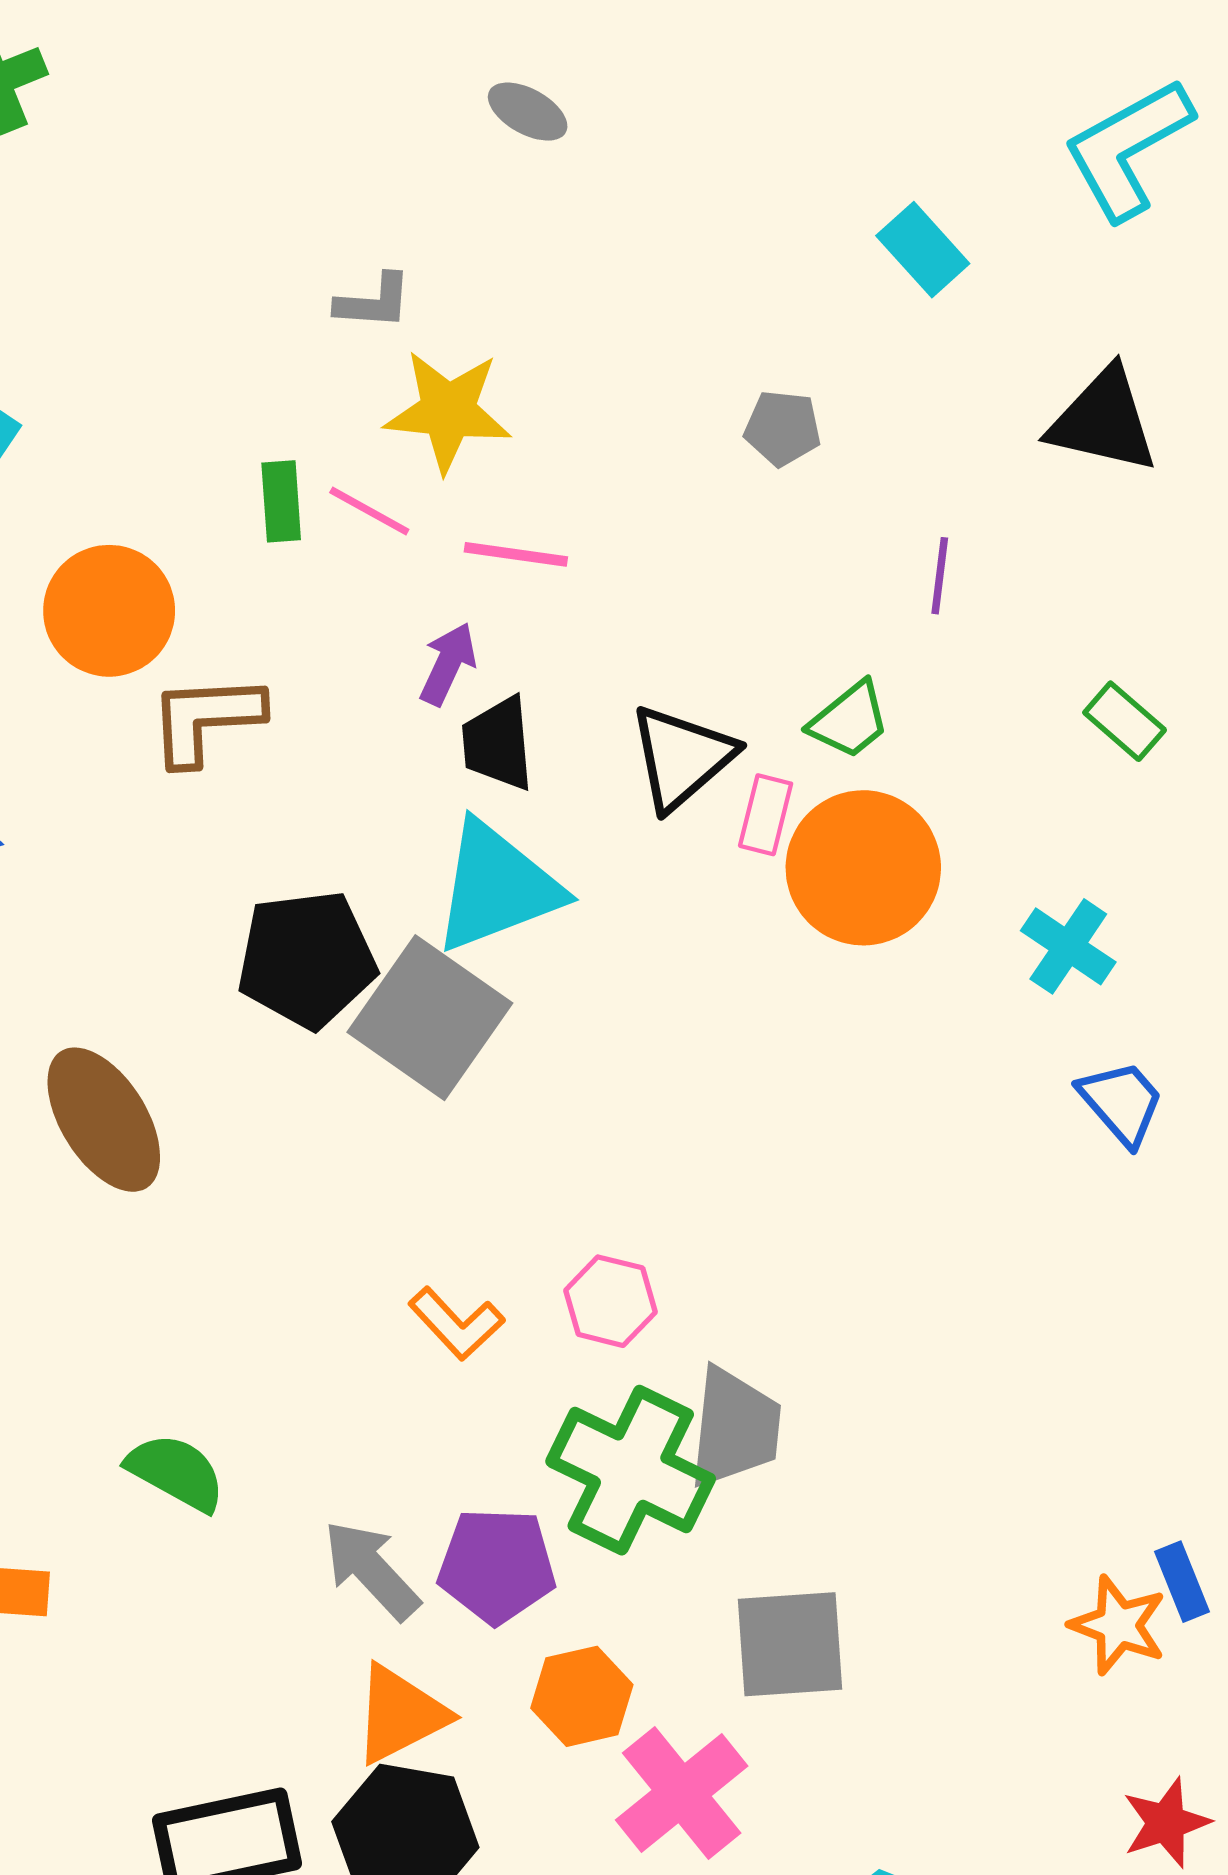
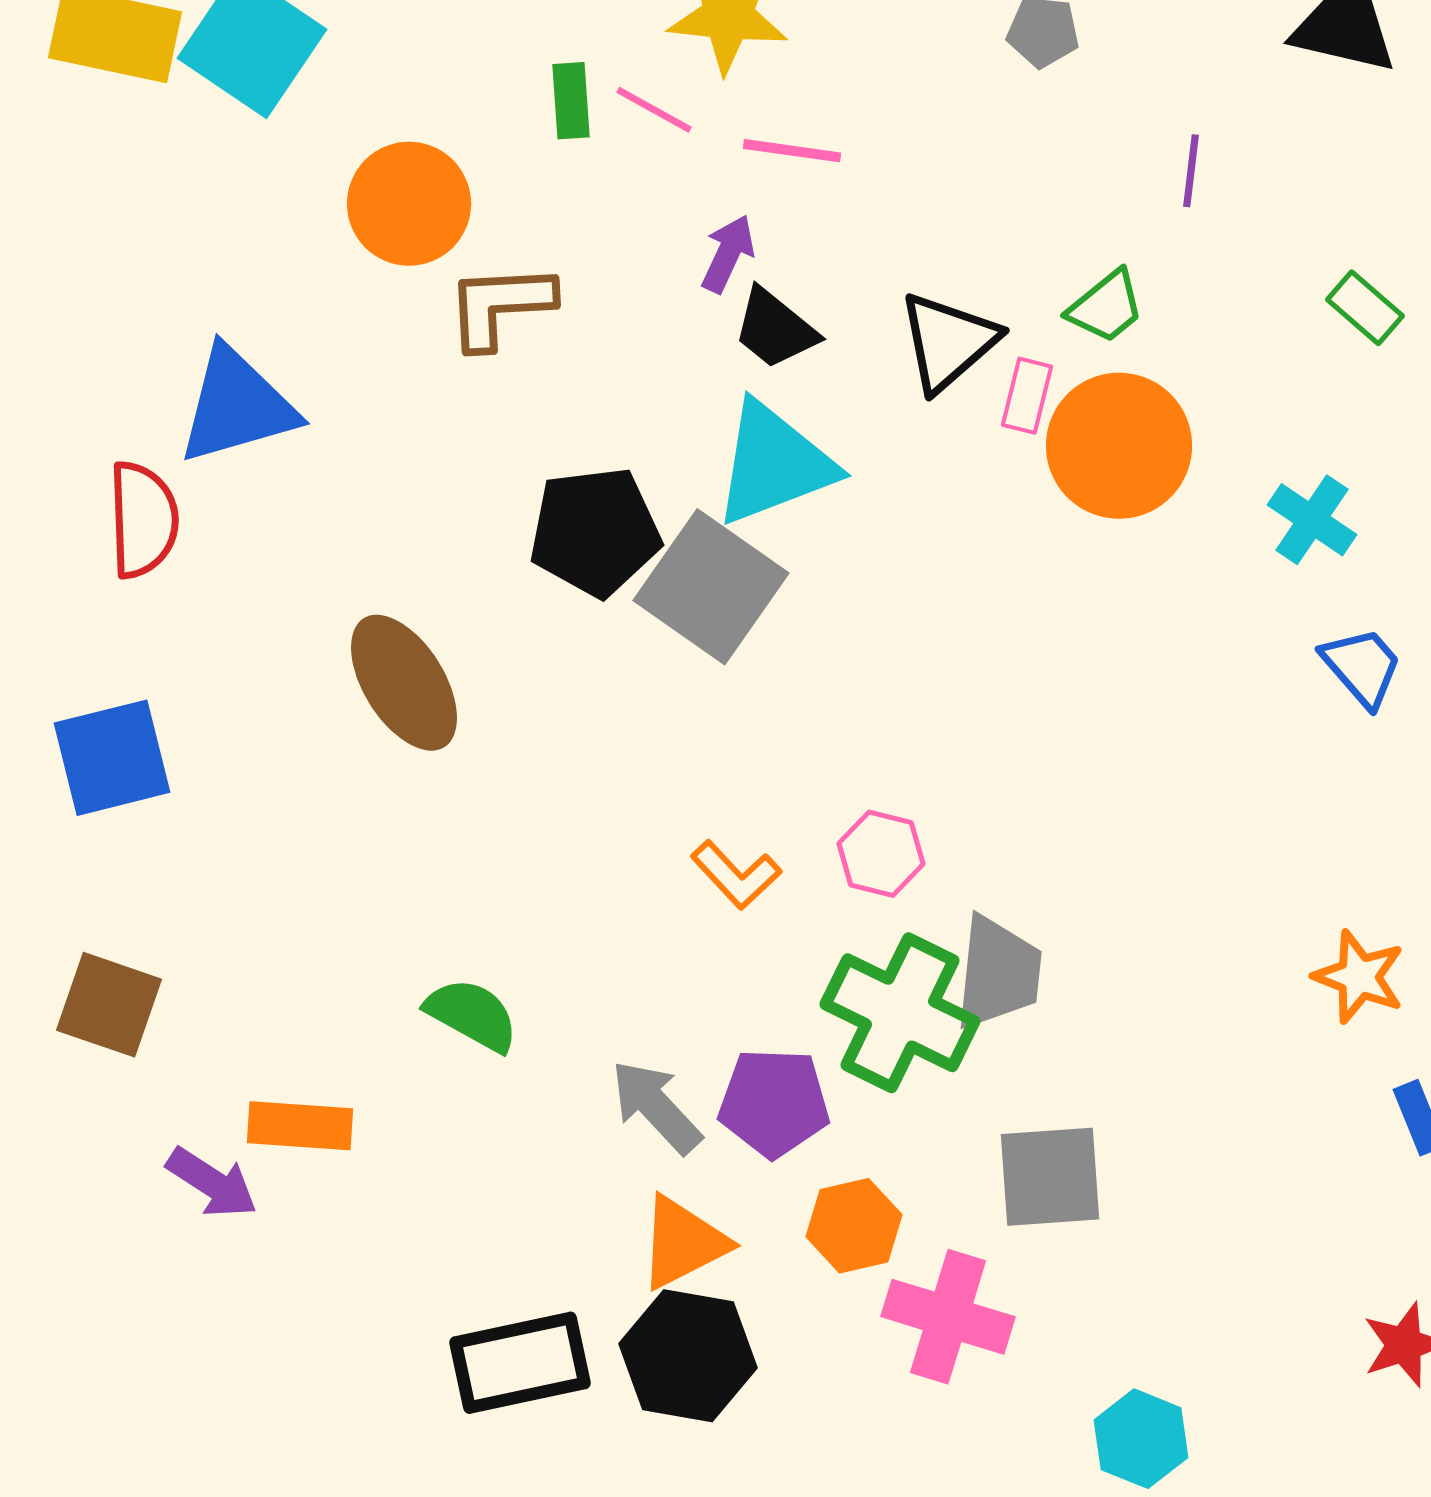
black trapezoid: (498, 744) -> (775, 329), turned -46
orange star: (1118, 1625) -> (1359, 977), moved
pink cross: (682, 1793) -> (948, 1317), turned -34

